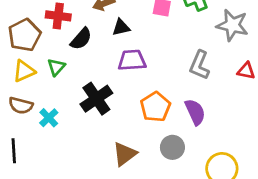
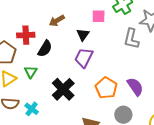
black triangle: (121, 27) -> (83, 35), moved, turned -32
purple trapezoid: (132, 60) -> (84, 58), turned -50
gray L-shape: (200, 65) -> (131, 39), moved

